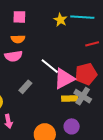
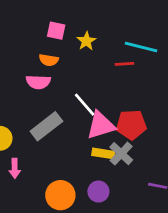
yellow star: (60, 20) -> (86, 41), moved
red line: (92, 44) -> (124, 64), moved
gray rectangle: (25, 87) -> (46, 126), size x1.6

